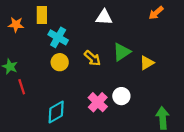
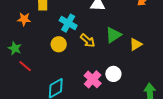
orange star: (16, 25) -> (24, 19), moved
cyan cross: (58, 37) -> (68, 23), moved
red line: (22, 87) -> (25, 66), turned -32

